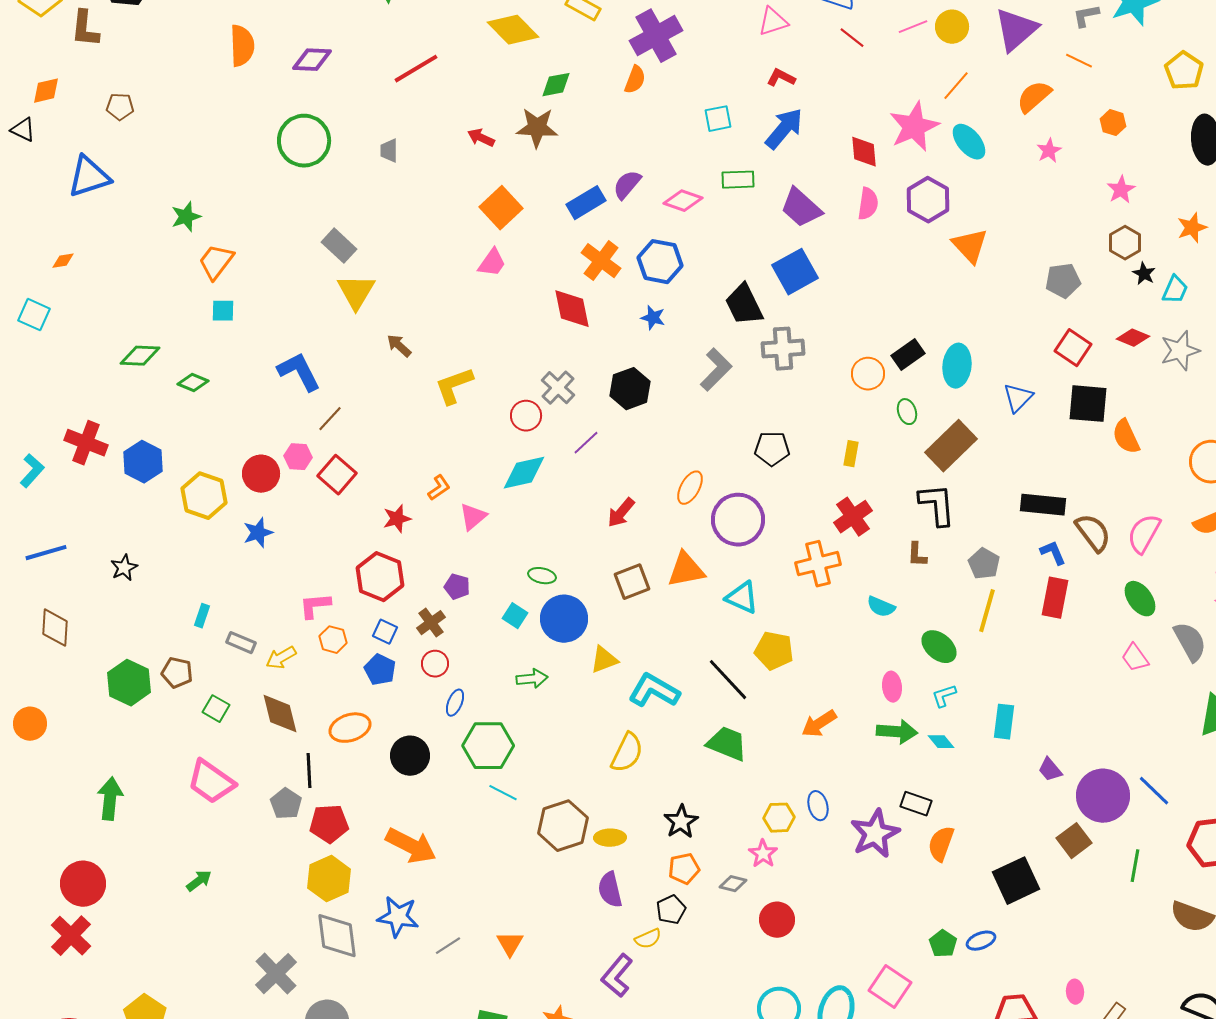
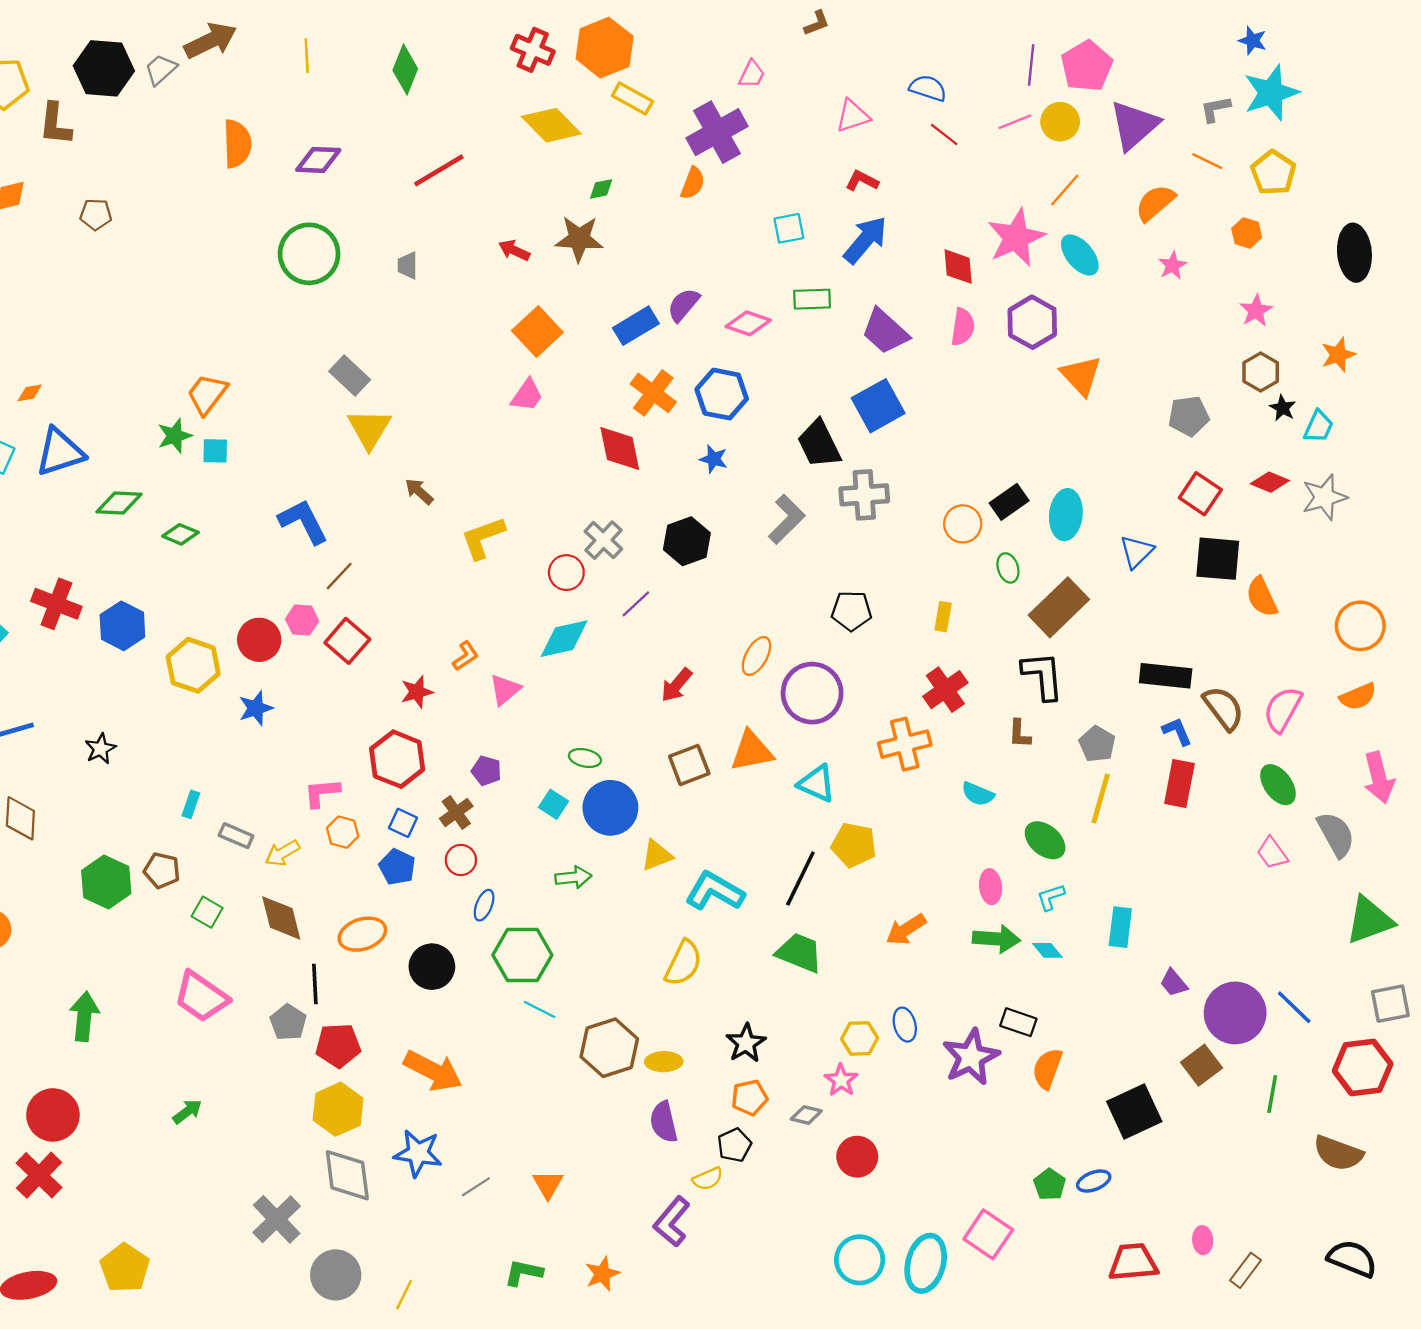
yellow pentagon: (1184, 71) -> (1273, 173), moved
green diamond: (556, 85) -> (601, 189), size x0.7
blue triangle: (89, 177) -> (60, 452), moved
green star: (186, 217) -> (175, 436), moved
black line: (728, 680) -> (800, 879), turned 69

